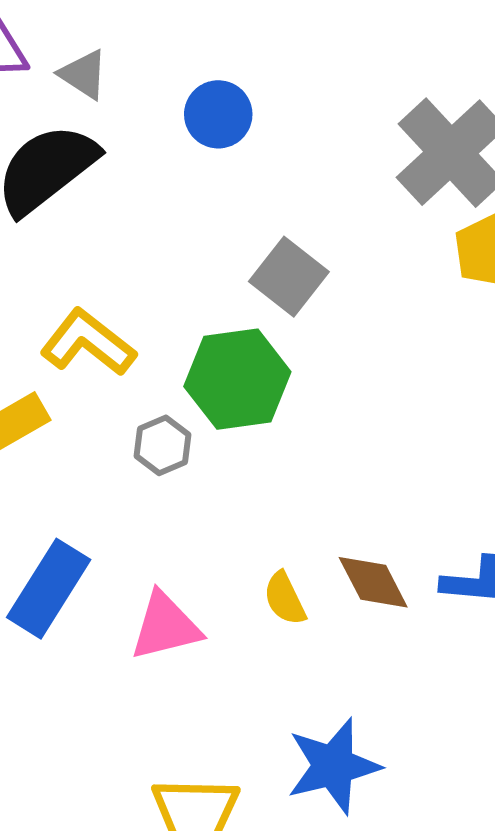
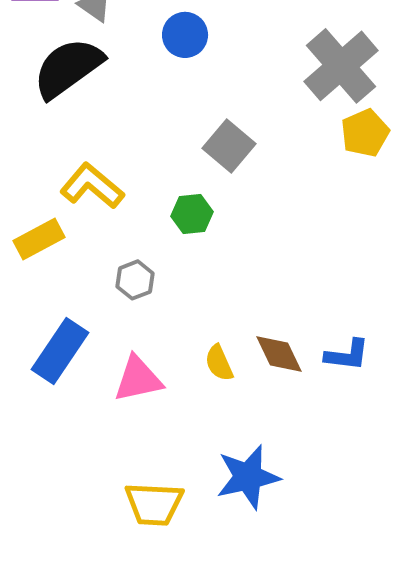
green hexagon: (237, 379) -> (192, 214), size x0.6
gray hexagon: (162, 445) -> (135, 280), moved

